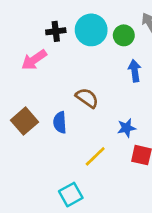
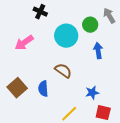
cyan circle: (91, 30) -> (66, 36), moved
black cross: (56, 31) -> (40, 12), moved, turned 32

